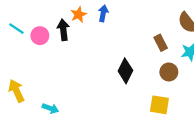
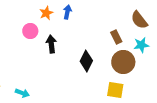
black arrow: (63, 30) -> (51, 44), moved
pink circle: (40, 36) -> (30, 31), moved
brown circle: (169, 72) -> (123, 62), size x1.5

